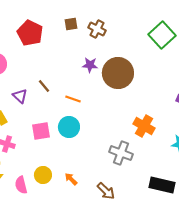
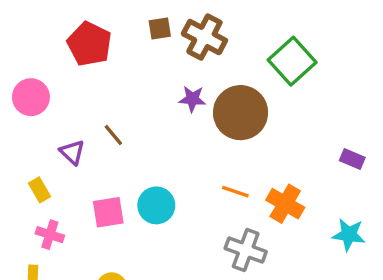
brown cross: (97, 29) -> (204, 37), size x1.4
green square: (162, 35) -> (292, 61), moved
orange line: (73, 99) -> (235, 192), moved

